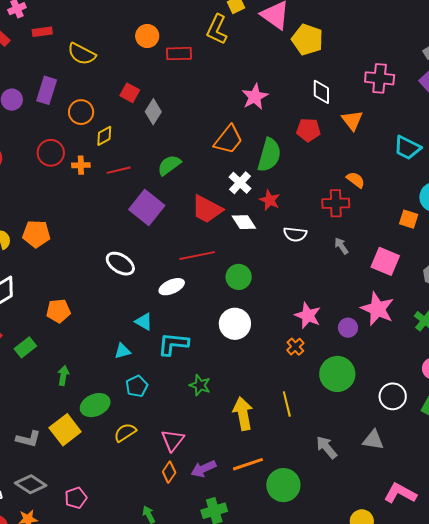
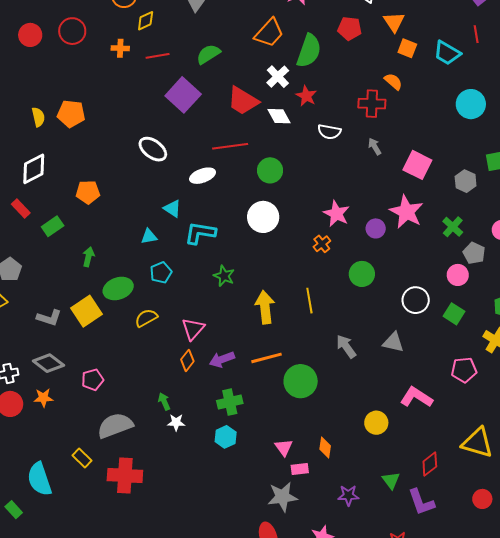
red circle: (51, 153) -> (72, 31), moved
orange square: (409, 219) -> (407, 48), moved
green circle: (337, 374) -> (362, 274), size x0.7

